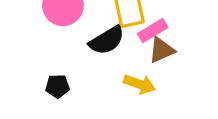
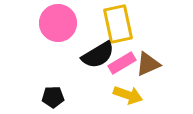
pink rectangle: (153, 31) -> (122, 63), moved

